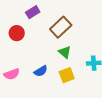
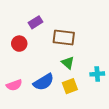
brown rectangle: (61, 27) -> (64, 37), turned 50
blue semicircle: (41, 71) -> (44, 82), size x1.5

